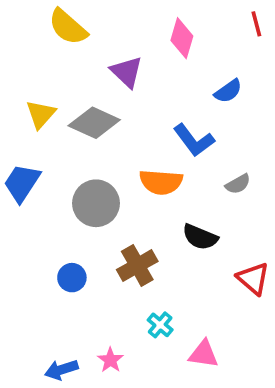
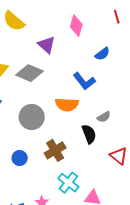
gray semicircle: (238, 184) -> (104, 117), moved
black semicircle: (200, 237) -> (89, 134), turned -132
cyan cross: (160, 325) -> (68, 183), size x1.5

